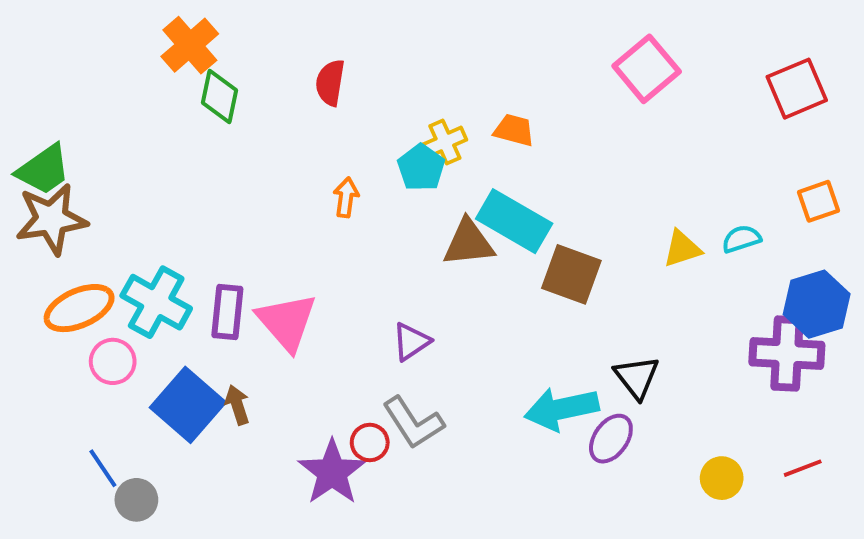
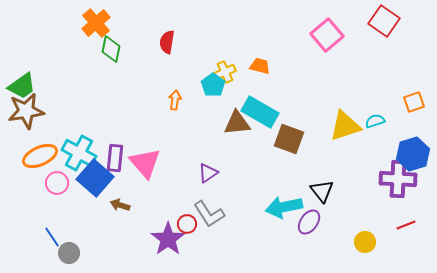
red square: (797, 89) -> (384, 21), moved, turned -32
yellow triangle: (682, 249) -> (345, 126), size x1.6
blue square: (188, 405) -> (95, 178), moved
brown arrow: (237, 405) -> (120, 205), turned -54
red line: (803, 468) -> (406, 225), moved

